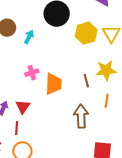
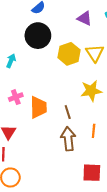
brown line: (86, 81) -> (68, 112), moved
orange line: (107, 101) -> (94, 131), moved

